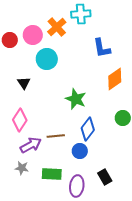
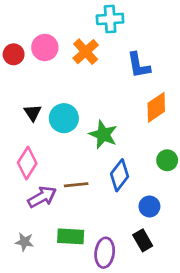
orange cross: (57, 27) -> (86, 52), moved
cyan circle: (47, 59) -> (64, 118), moved
blue circle: (80, 151) -> (149, 206), moved
gray star: (22, 168) -> (24, 242), moved

